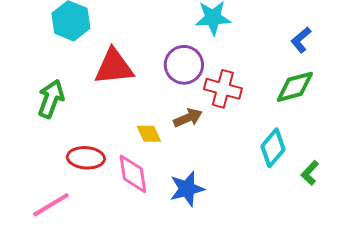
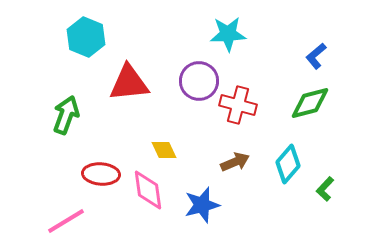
brown arrow: (188, 118) -> (235, 162), moved

